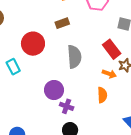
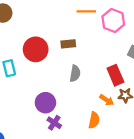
brown rectangle: (62, 23) -> (68, 44), moved
gray semicircle: (74, 57) -> (75, 73), size x0.7

